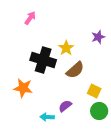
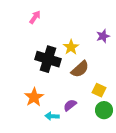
orange star: (23, 88) -> (34, 97), moved, turned 30

